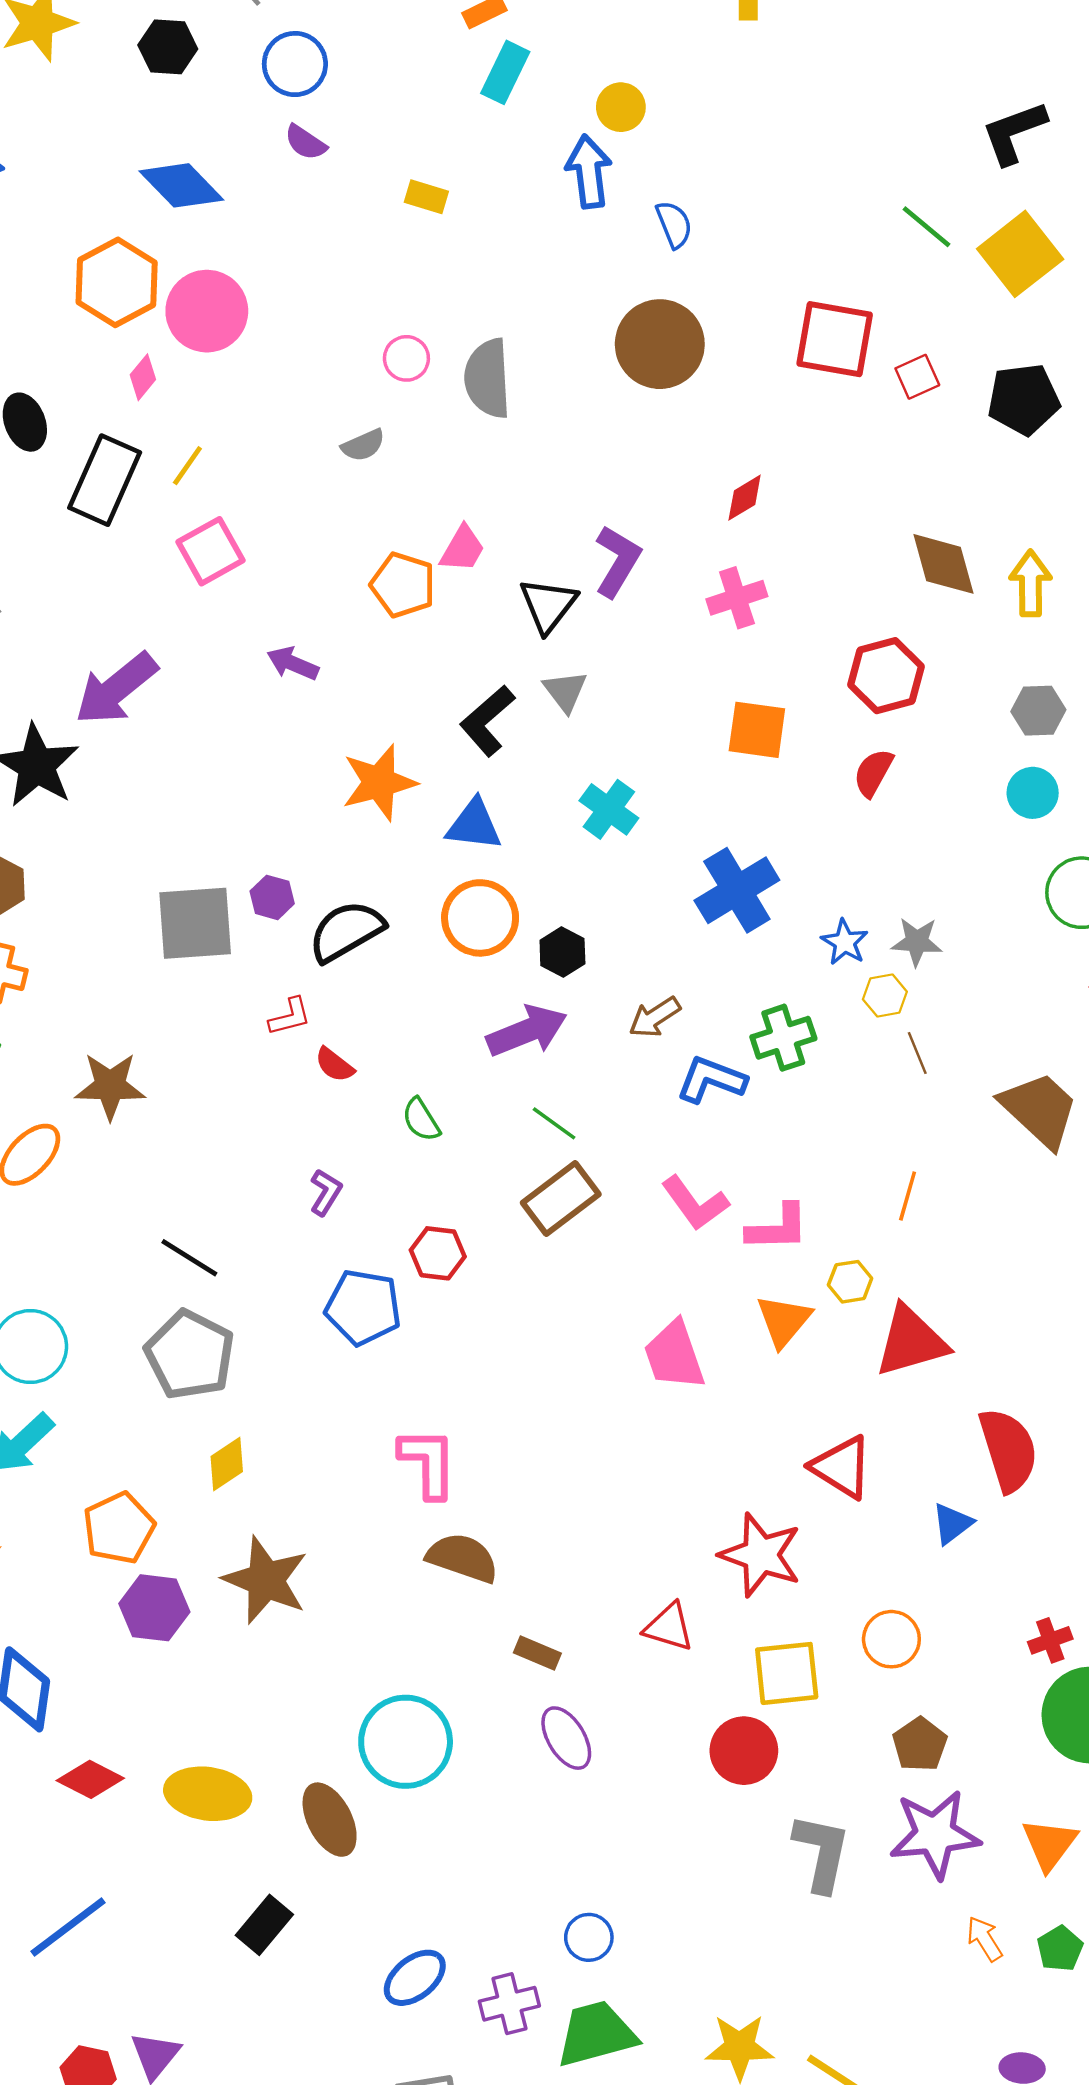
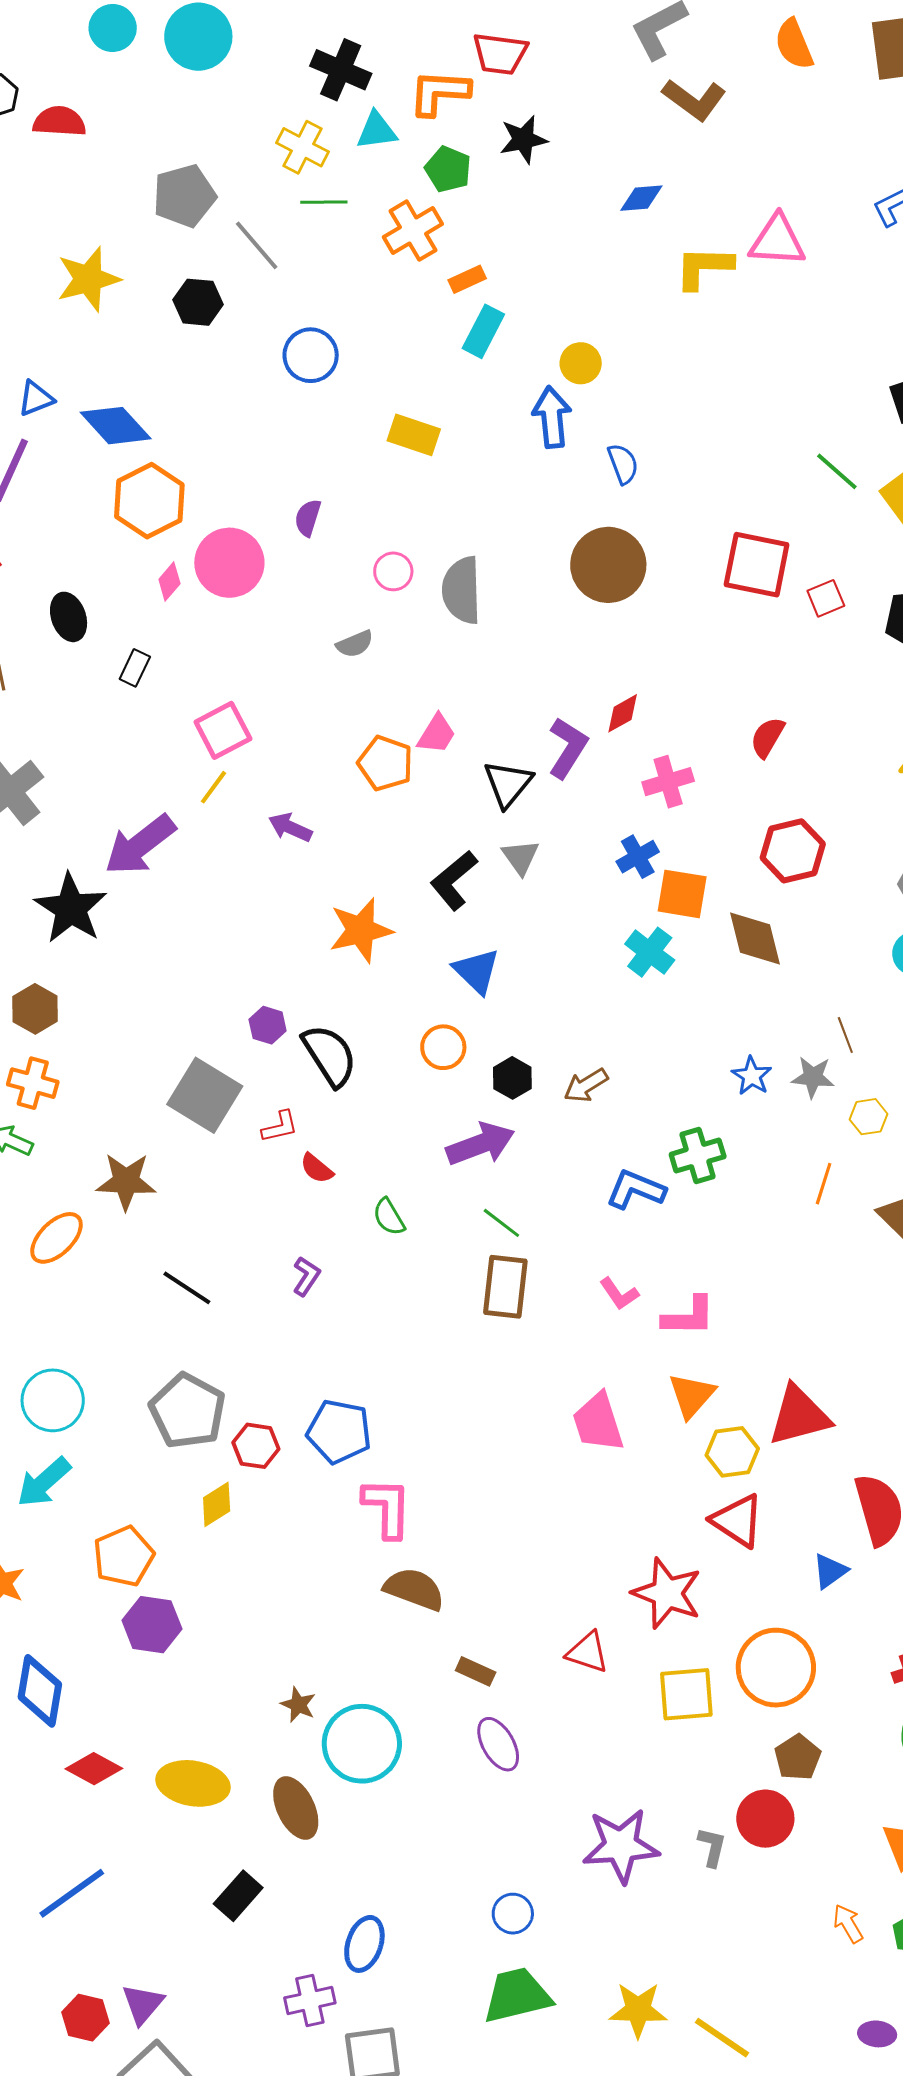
blue circle: (295, 64) -> (311, 355), moved
purple semicircle: (305, 142) -> (308, 518), moved, turned 72
blue diamond: (181, 185) -> (116, 426), moved
yellow rectangle: (426, 197) -> (414, 435), size x1.4
pink circle: (207, 311) -> (229, 563), moved
yellow line: (187, 466) -> (213, 787), moved
black rectangle: (105, 480) -> (135, 668), size x0.5
red diamond: (745, 498) -> (623, 713), moved
brown diamond: (943, 564) -> (755, 938), moved
red semicircle: (873, 773) -> (767, 737), moved
cyan cross: (609, 809) -> (650, 952), moved
blue triangle: (474, 825) -> (477, 971), moved, turned 36
blue cross: (737, 890) -> (638, 857), moved, size x0.6
orange circle: (480, 918) -> (443, 1047), size x0.7
gray square: (195, 923) -> (205, 1095), moved, turned 34
black semicircle: (346, 931) -> (330, 1055), turned 86
yellow hexagon: (885, 995) -> (868, 1117), moved
brown arrow: (655, 1017) -> (586, 1085), moved
brown line: (917, 1053) -> (845, 1035), moved
orange line: (908, 1196) -> (824, 1184), moved
brown rectangle: (561, 1199) -> (505, 1287), turned -48
pink L-shape: (695, 1203) -> (619, 1294), size x0.7
red hexagon: (438, 1253) -> (256, 1446), moved
black line: (189, 1258) -> (187, 1288), moved
yellow hexagon: (850, 1282) -> (732, 1452), moved, size x1.4
blue pentagon: (363, 1307) -> (339, 1432), moved
brown star: (266, 1580) -> (298, 1705), moved, size x0.5
orange circle: (891, 1639) -> (776, 1668), size x1.6
red circle: (744, 1751) -> (765, 1819), moved
purple star: (935, 1834) -> (621, 1846), moved
gray L-shape: (822, 1853) -> (712, 1847), size x0.6
blue ellipse: (415, 1978) -> (364, 1944), turned -34
purple cross: (509, 2004) -> (310, 2000), moved

